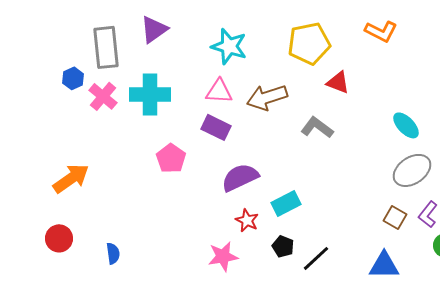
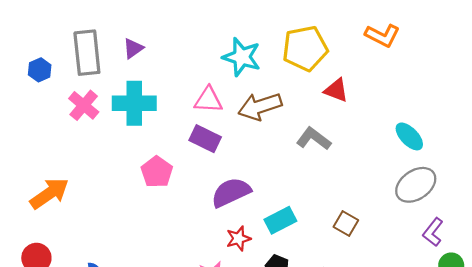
purple triangle: (154, 29) -> (133, 48), moved, size x0.7
cyan star: (229, 46) -> (242, 57), moved
blue hexagon: (73, 78) -> (40, 70), moved
brown square: (395, 217) -> (346, 224), moved
red star: (247, 220) -> (238, 239), turned 30

